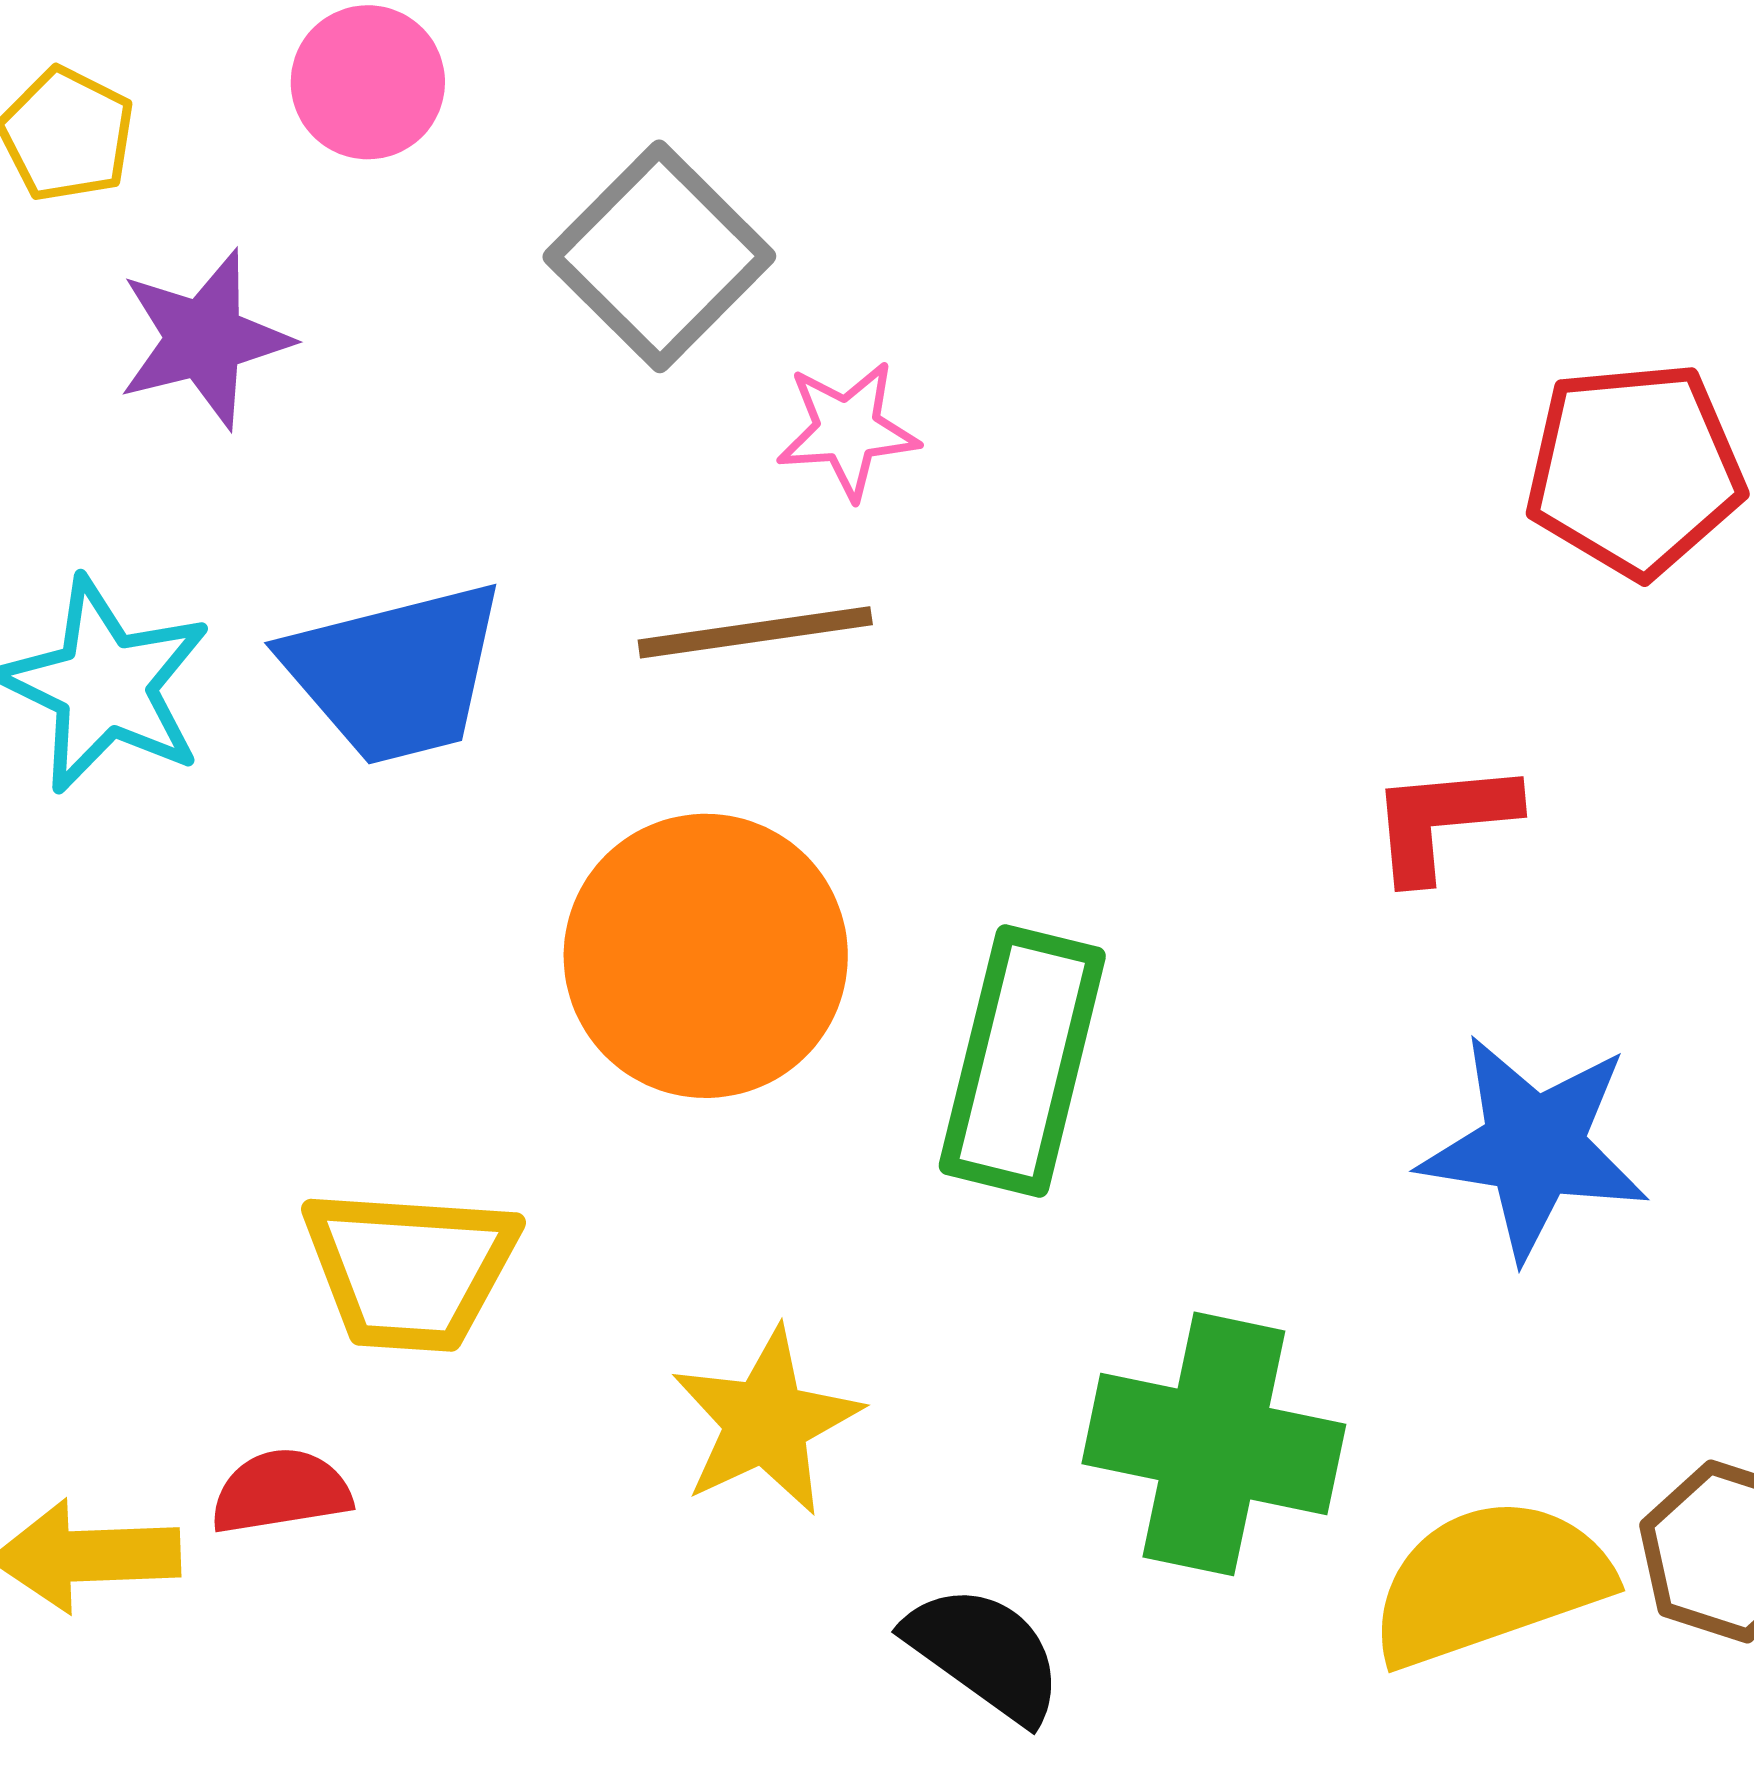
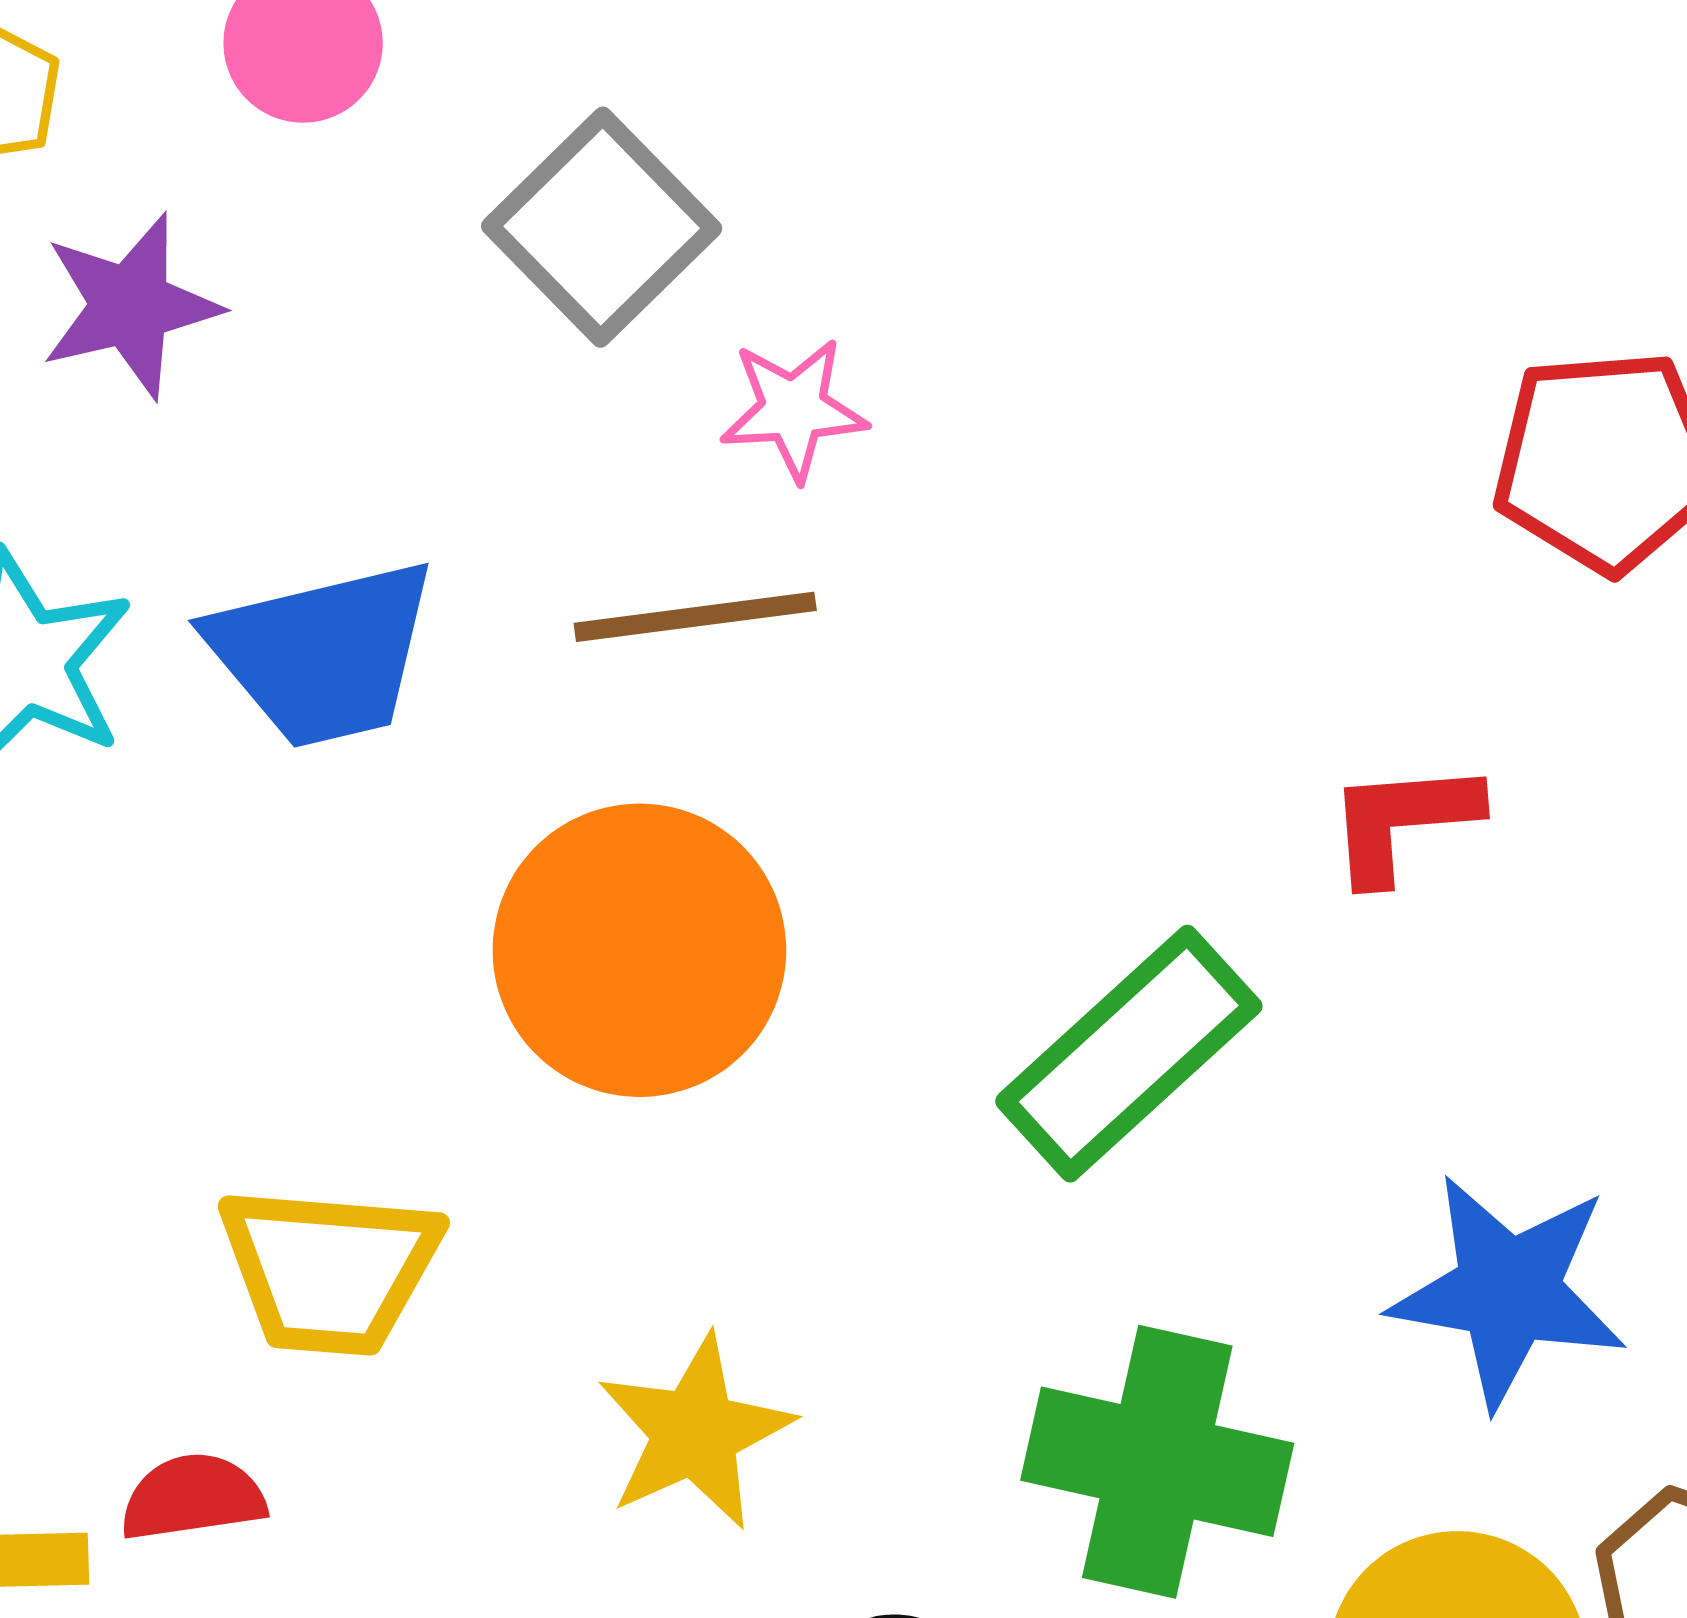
green rectangle: (1022, 1061) -> (1129, 1054), moved, turned 33
blue star: (1534, 1147) -> (1508, 1291), moved

